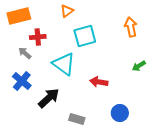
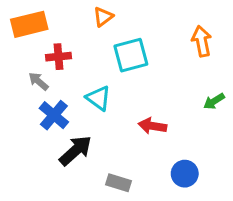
cyan triangle: (64, 64) -> (99, 98), size x0.7
blue cross: (22, 81) -> (54, 115), moved

